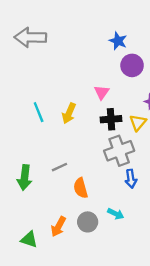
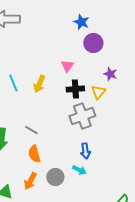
gray line: (60, 167) -> (31, 130), turned 56
blue arrow: (131, 179) -> (85, 151), moved
orange semicircle: (81, 188) -> (34, 154), moved

